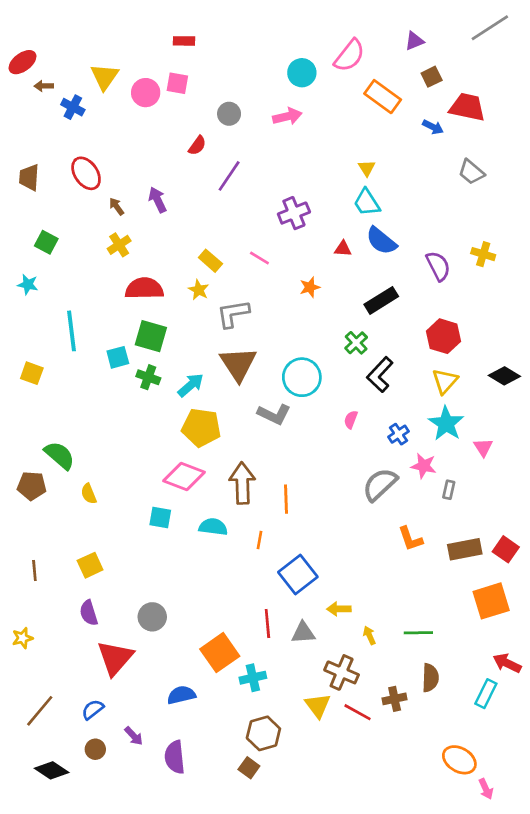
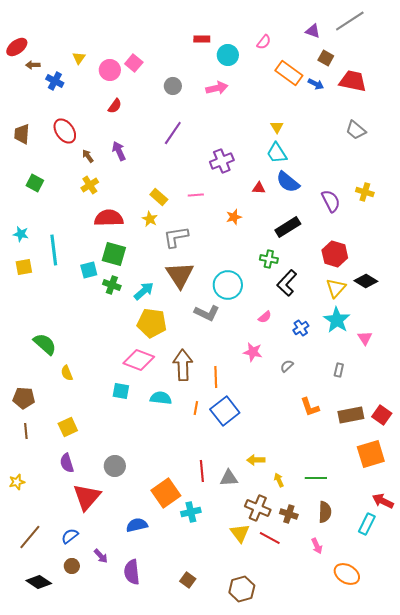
gray line: (490, 28) -> (350, 21), moved
red rectangle: (184, 41) -> (202, 39), moved
purple triangle: (414, 41) -> (313, 31), turned 42
pink semicircle: (350, 56) -> (264, 42), size x0.6
yellow triangle: (105, 77) -> (79, 58), size x0.6
brown square: (432, 77) -> (326, 58), turned -35
pink square: (177, 83) -> (134, 63), turned 30
blue arrow: (433, 127) -> (316, 84), moved
red semicircle: (197, 146) -> (115, 106), moved
pink line: (259, 258) -> (196, 195), turned -35
cyan star: (28, 285) -> (21, 234), moved
green cross: (356, 343) -> (269, 259), turned -36
yellow square: (32, 373) -> (24, 267), moved, turned -30
black diamond: (504, 376) -> (366, 281), moved
pink semicircle: (351, 420) -> (265, 317), turned -152
pink star: (424, 466) -> (253, 352), moved
gray semicircle: (380, 484) -> (287, 366), size x0.5
brown pentagon: (32, 486) -> (24, 398), moved
blue square: (298, 574) -> (225, 411), moved
brown cross: (395, 699) -> (289, 514), moved, turned 30
brown hexagon: (263, 733) -> (242, 589), moved
pink arrow: (486, 789) -> (317, 546), moved

